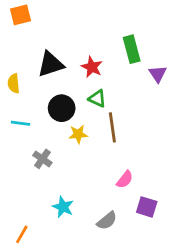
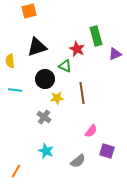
orange square: (20, 15) -> (29, 11), moved
red star: (92, 67) -> (77, 49), moved
purple triangle: (158, 74) -> (115, 54), turned 40
green triangle: (97, 99) -> (65, 66), moved
gray cross: (42, 159) -> (44, 117), moved

